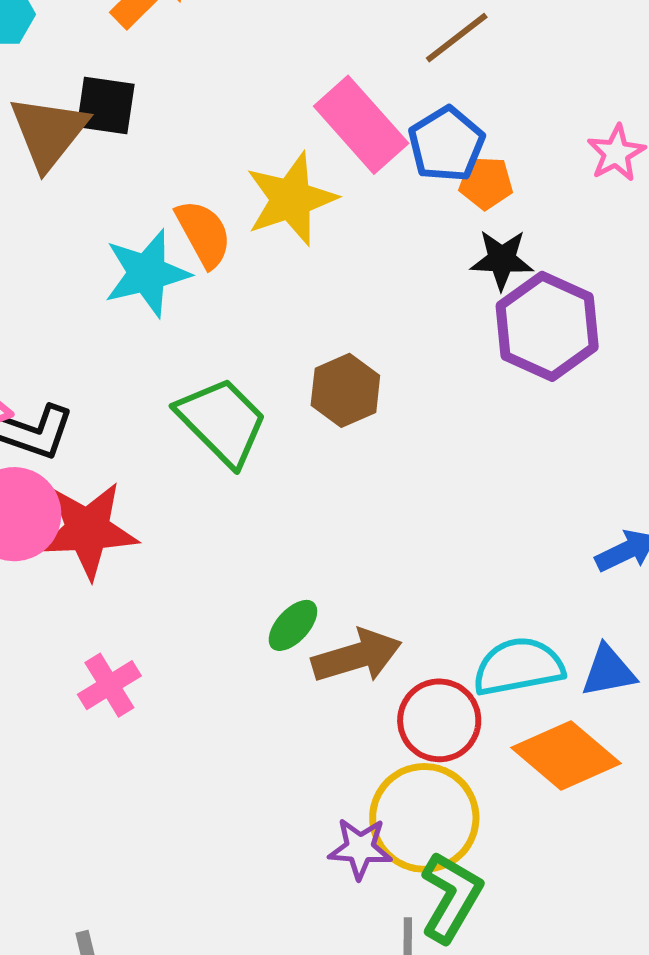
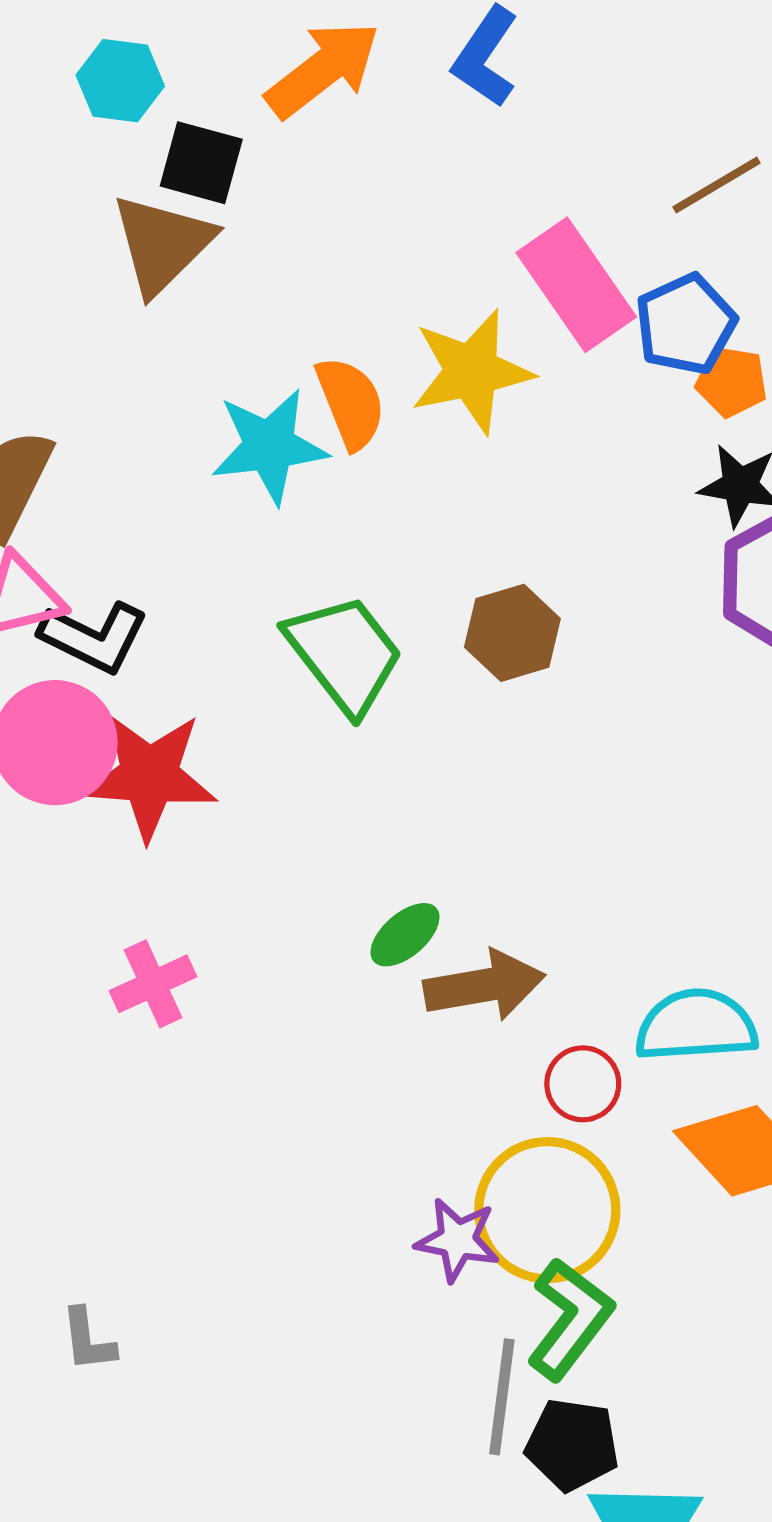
black square: (106, 106) -> (201, 163), moved
red circle: (439, 720) -> (583, 1084), size x0.7

